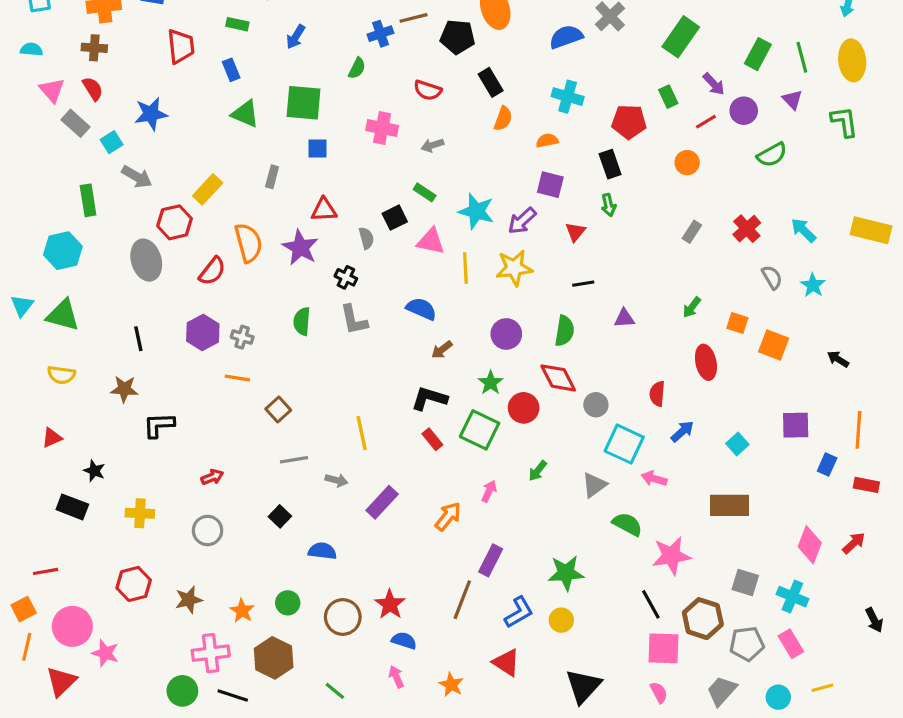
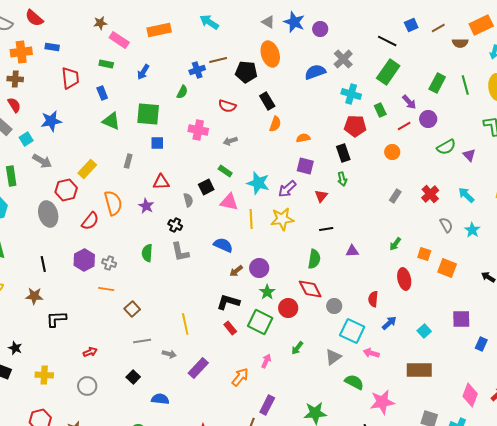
cyan cross: (568, 97) -> (351, 94), moved
purple triangle: (792, 100) -> (469, 155), moved
purple star: (300, 247) -> (146, 206), size x0.7
purple circle: (506, 334) -> (259, 268), moved

